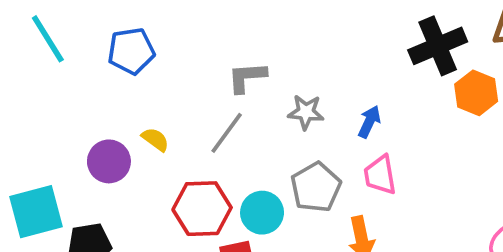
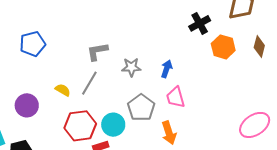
black cross: (438, 46) -> (200, 23), size x0.7
yellow semicircle: (155, 139) -> (63, 90), moved

